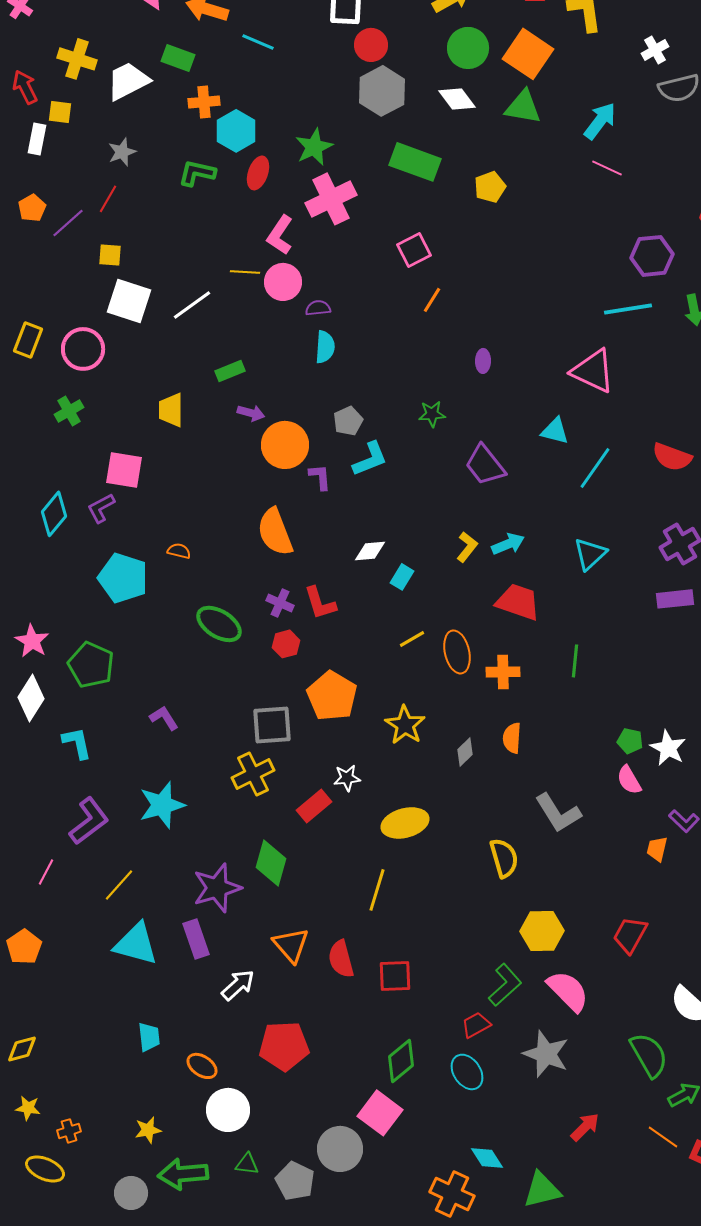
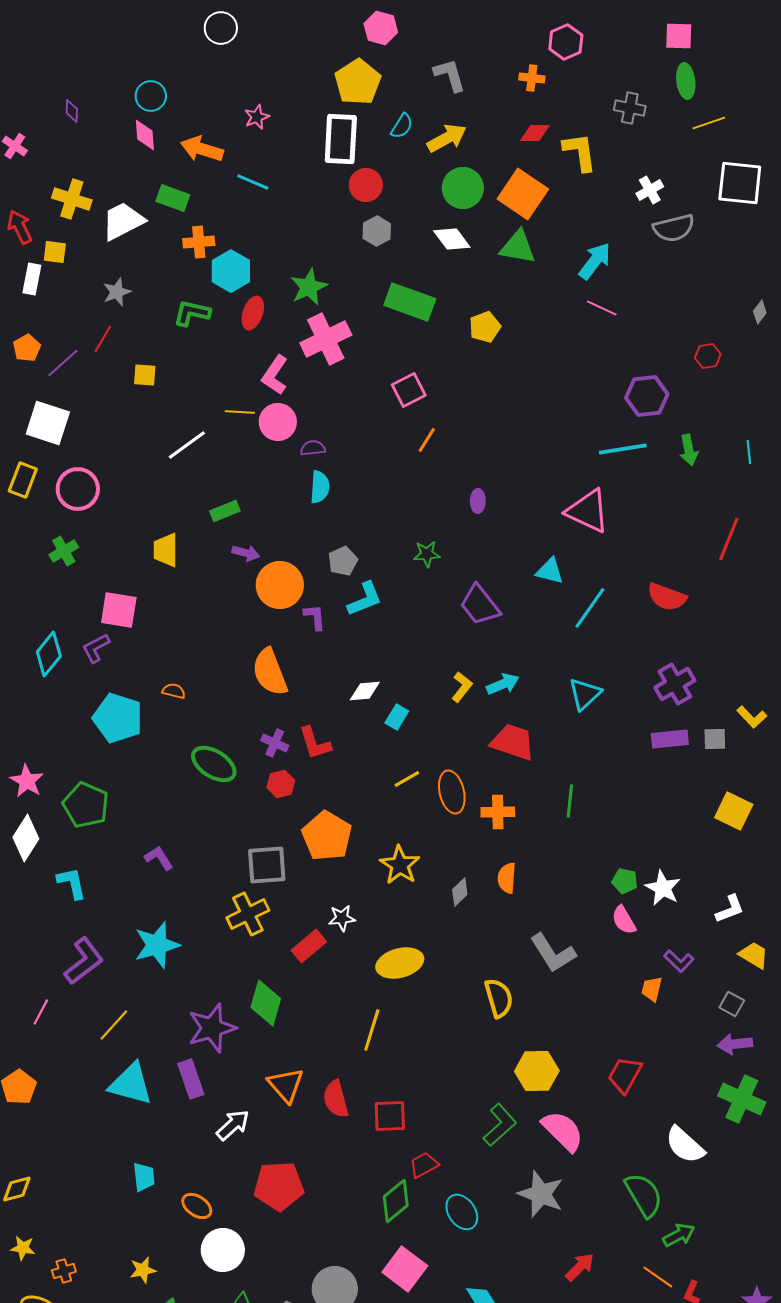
gray hexagon: (382, 91) -> (377, 231), size x0.6
yellow square: (110, 255) -> (145, 375), moved
white square: (129, 301) -> (48, 423), moved
red trapezoid: (476, 1025) -> (424, 1165), moved
pink square: (380, 1113) -> (405, 1269), moved

